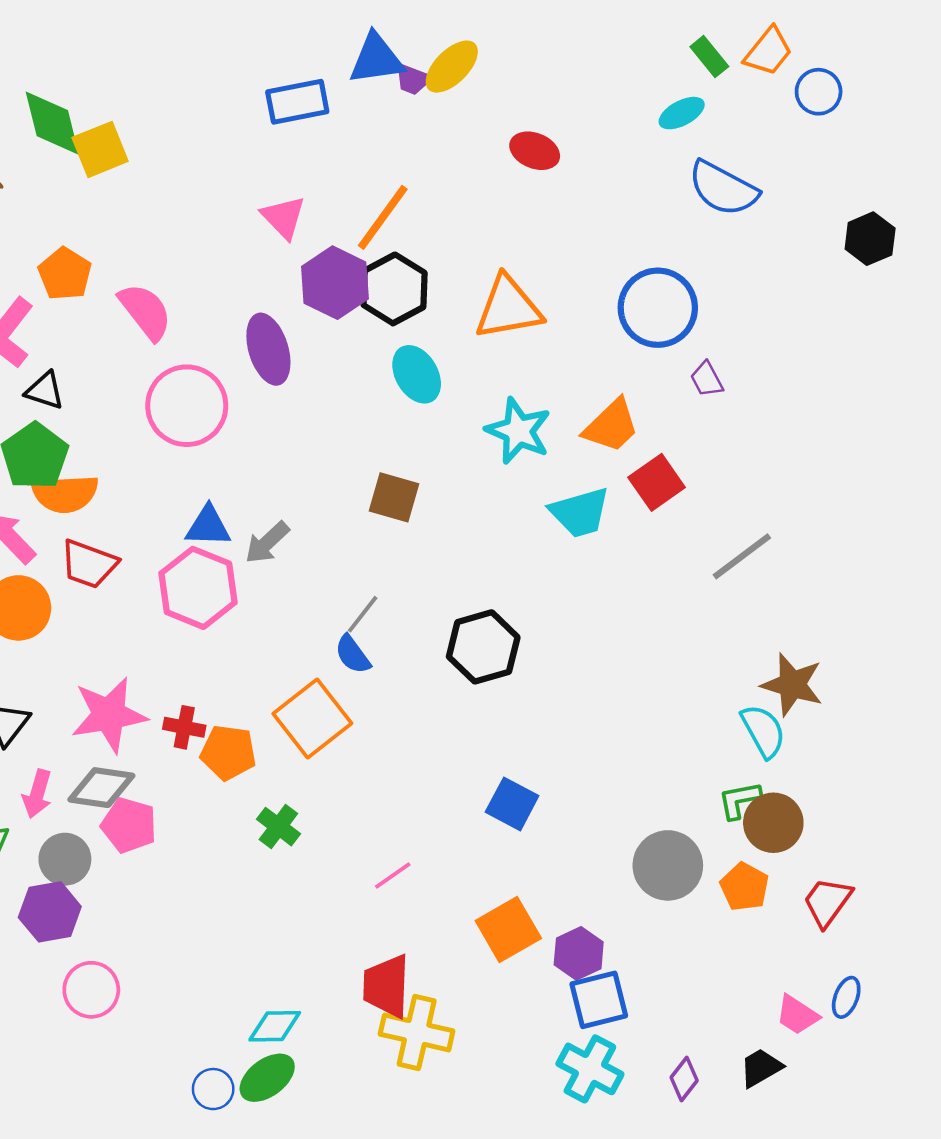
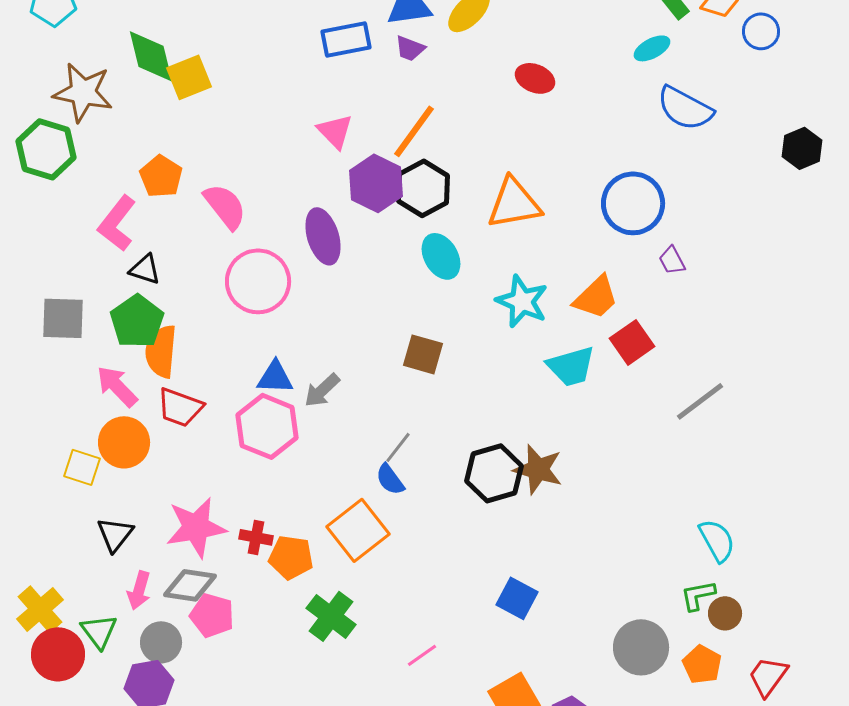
purple trapezoid: (413, 79) -> (410, 48), moved
orange semicircle: (65, 494) -> (161, 351), turned 98
brown star: (792, 685) -> (538, 469), moved
brown circle: (773, 823) -> (725, 613), size x0.7
green cross: (278, 827) -> (331, 616), size x1.4

